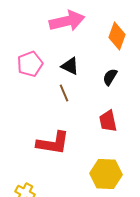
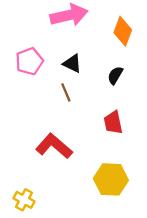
red L-shape: (53, 143) -> (54, 146), turned -148

